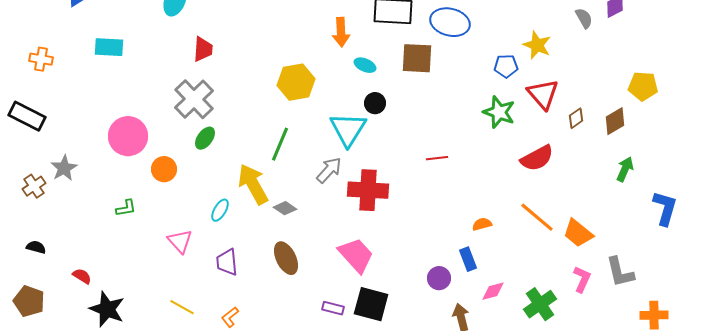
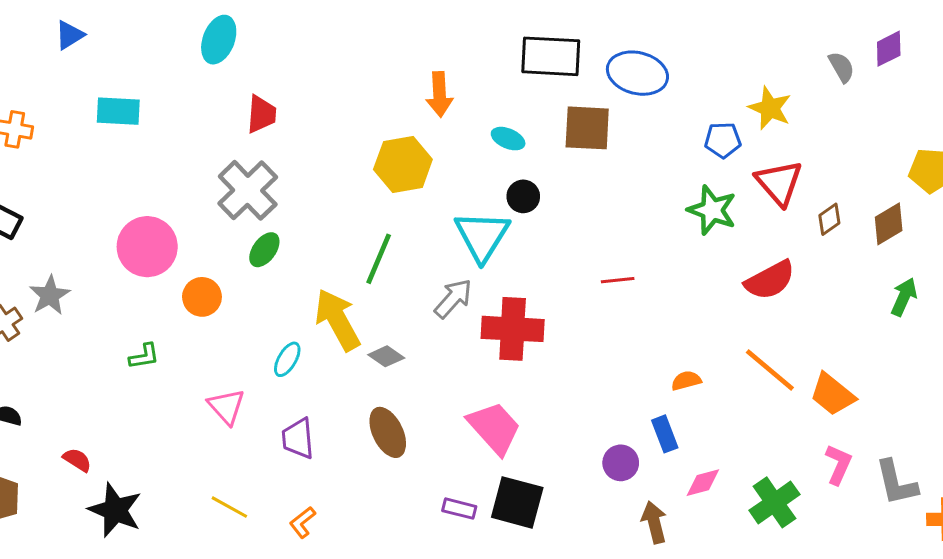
orange arrow: (341, 32) -> (440, 94), moved
gray L-shape: (620, 272) -> (896, 483), moved

